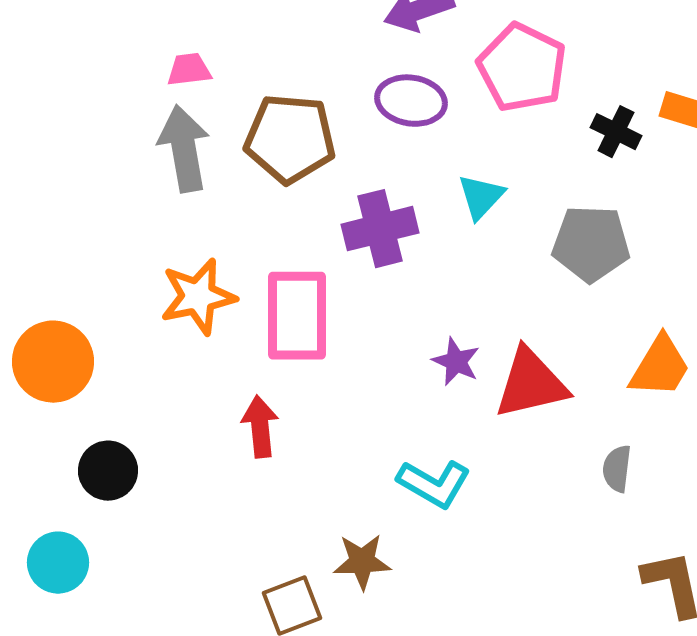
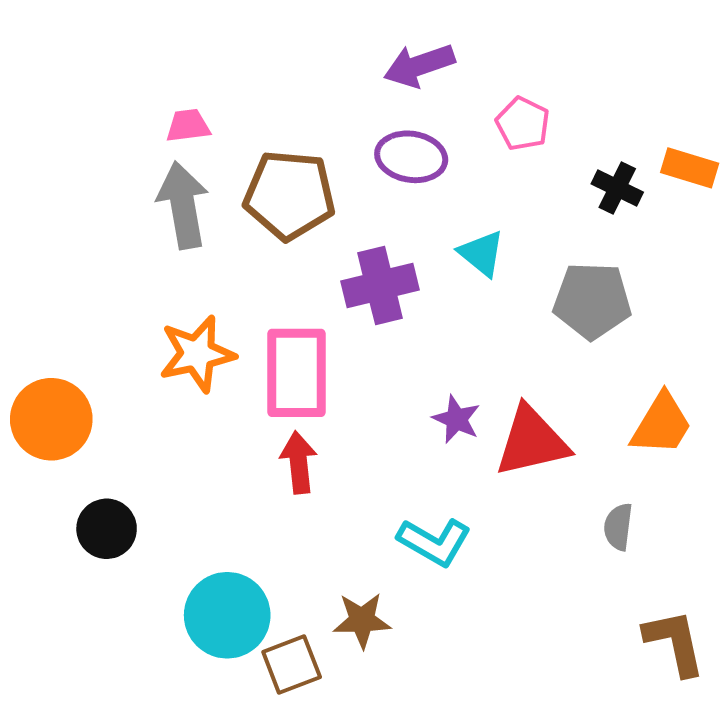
pink pentagon: (522, 68) -> (523, 124), size x0.6
cyan triangle: (481, 197) -> (482, 253), turned -34
red arrow: (260, 427) -> (299, 462), moved
cyan circle: (58, 563) -> (227, 615), moved, size x1.4

